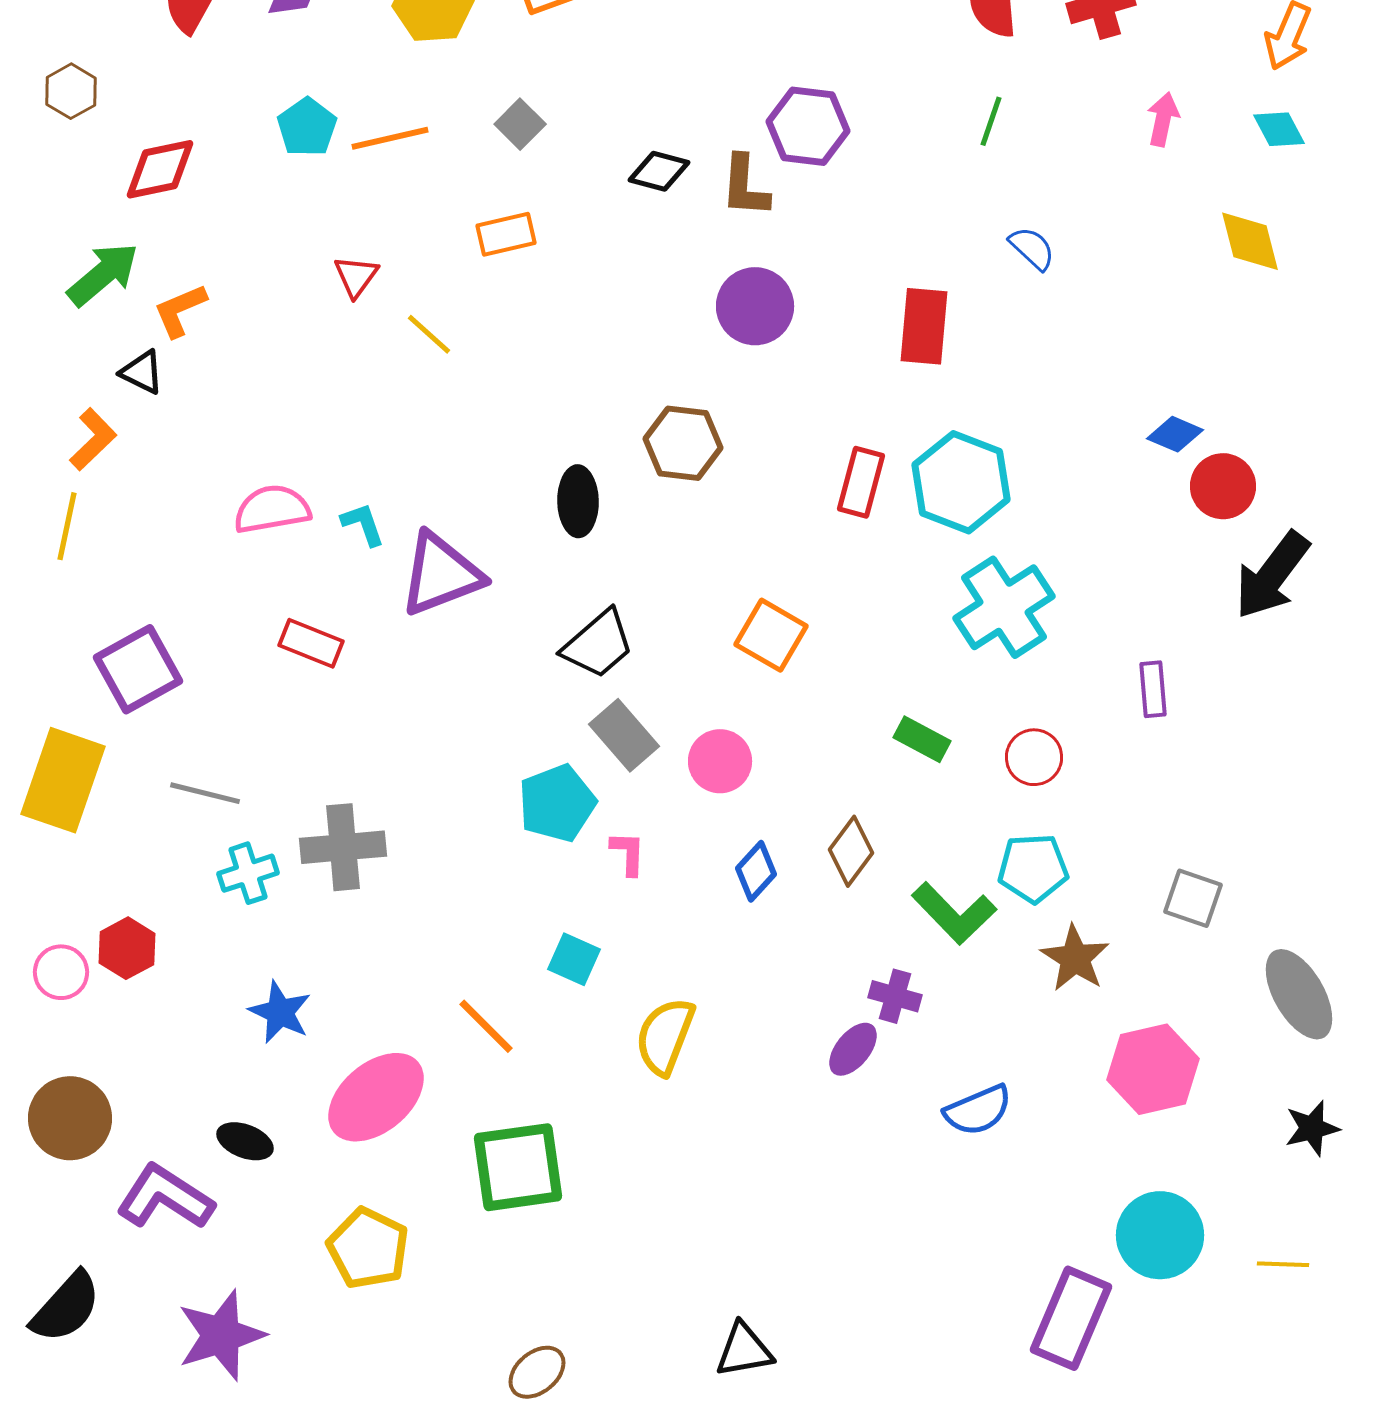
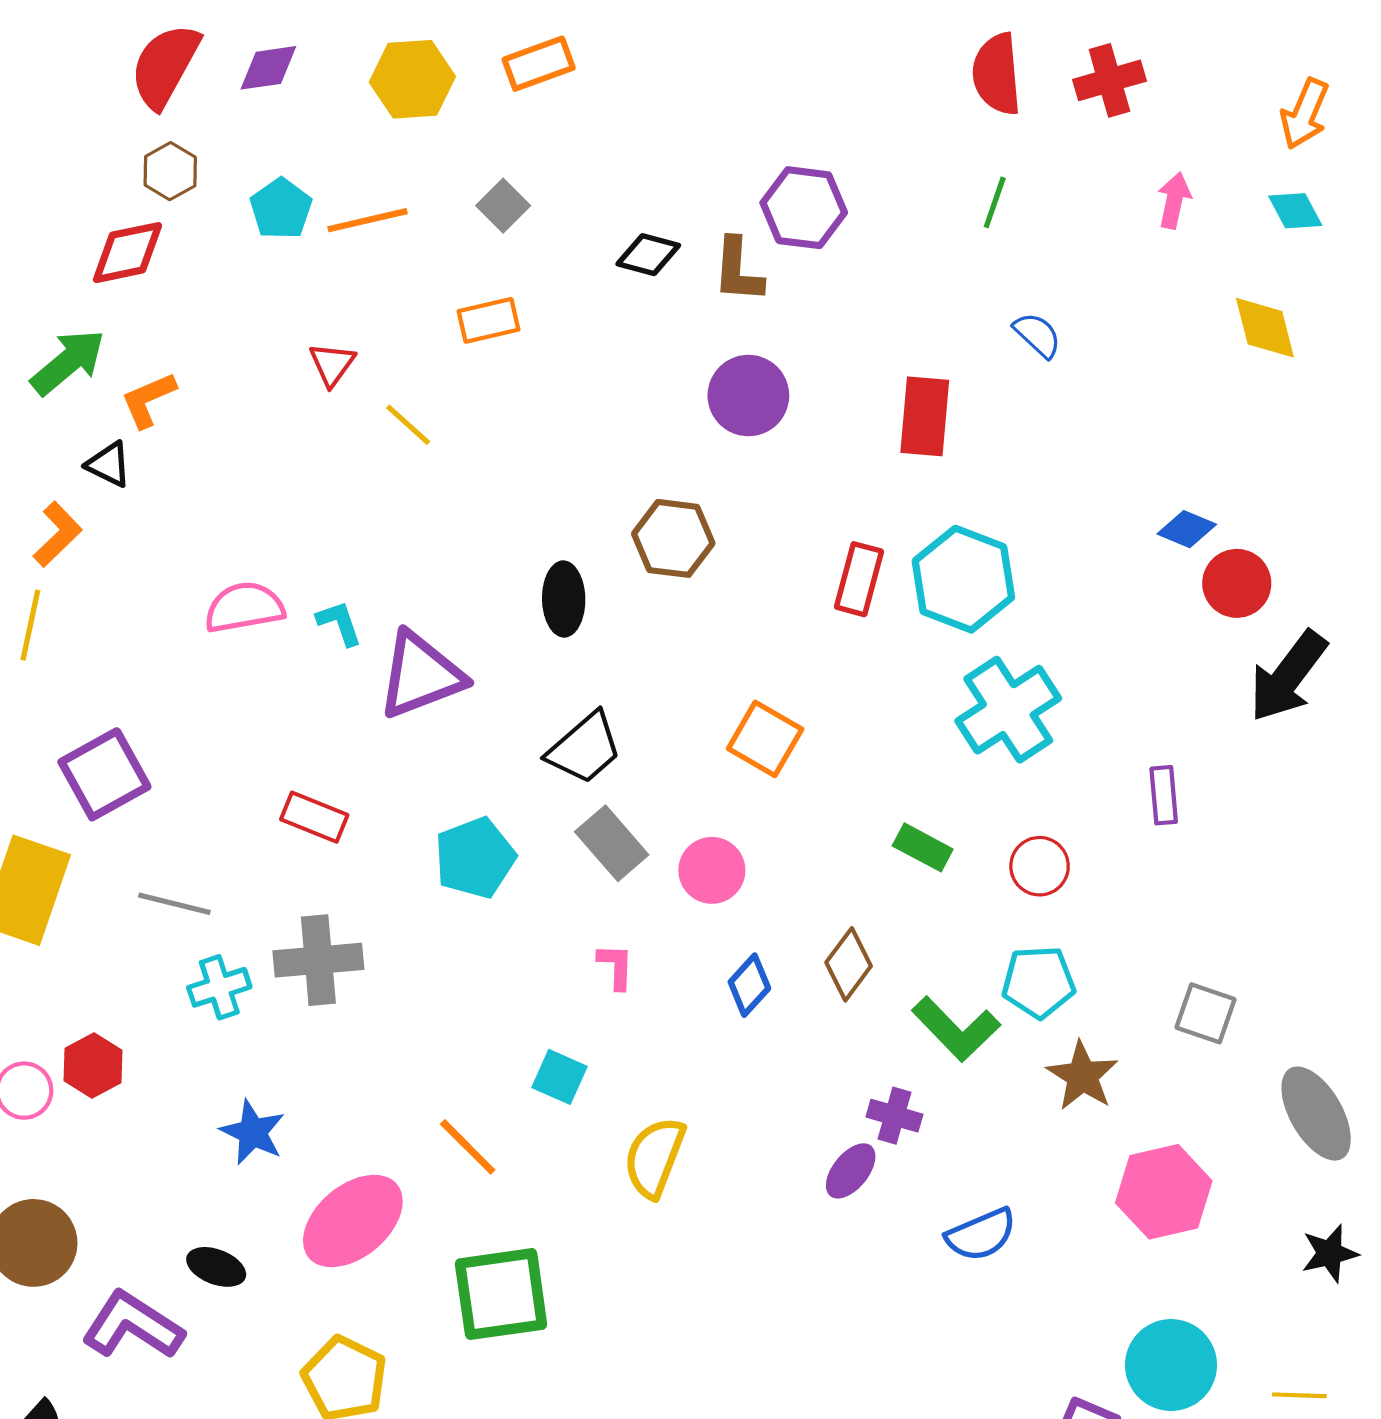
brown hexagon: (71, 91) -> (170, 171), moved
red rectangle: (311, 643) -> (314, 817), moved
cyan pentagon: (557, 803) -> (475, 858), moved

